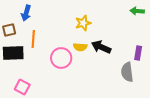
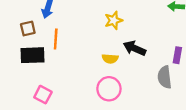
yellow semicircle: (80, 47) -> (110, 59), moved
pink circle: (61, 58) -> (109, 89), moved

